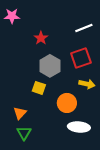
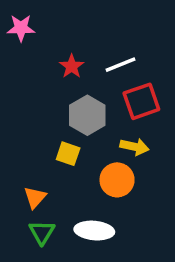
white line: (84, 28) -> (121, 65), moved
yellow arrow: (87, 84) -> (134, 147), moved
white ellipse: (79, 127) -> (94, 231), moved

